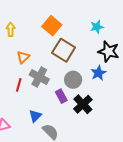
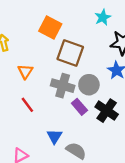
gray cross: (39, 77) -> (63, 86), moved
red line: (19, 85) -> (27, 105), turned -40

